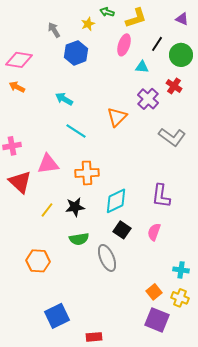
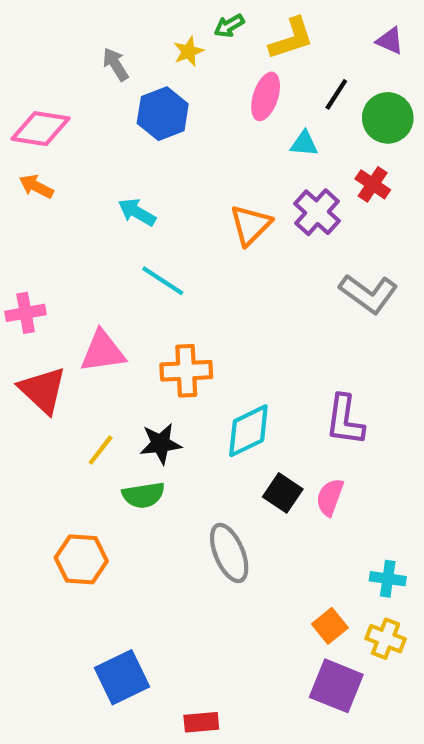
green arrow: (107, 12) -> (229, 26), turned -48
orange triangle: (117, 117) -> (251, 225), moved
black square: (122, 230) -> (283, 493), moved
green semicircle: (79, 239) -> (143, 495), moved

